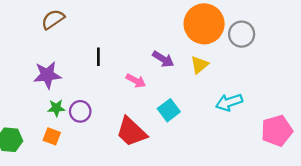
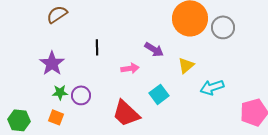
yellow triangle: (200, 65) -> (186, 65), moved
purple star: (47, 75) -> (52, 63), turned -30
pink arrow: (136, 81) -> (130, 68), turned -36

